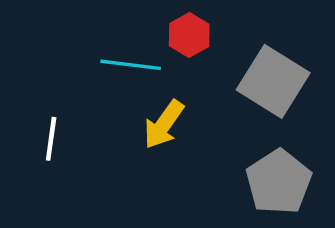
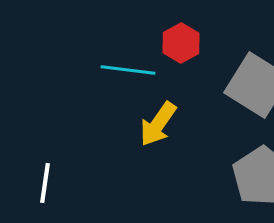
white line: (51, 139) -> (45, 183), moved

